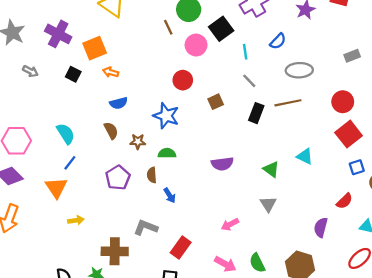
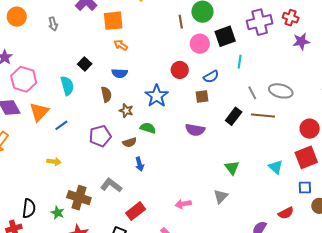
blue semicircle: (278, 41) -> (211, 77), moved
gray arrow: (30, 71) -> (53, 24), turned 32
black square: (73, 74) -> (85, 64), moved
gray line: (249, 81) -> (252, 93), moved
cyan triangle: (305, 156) -> (276, 167), moved
blue line: (70, 163) -> (61, 125), moved
purple semicircle: (222, 164) -> (195, 130), moved
brown semicircle: (152, 175) -> (130, 142), turned -120
orange triangle: (56, 188) -> (39, 112), moved

